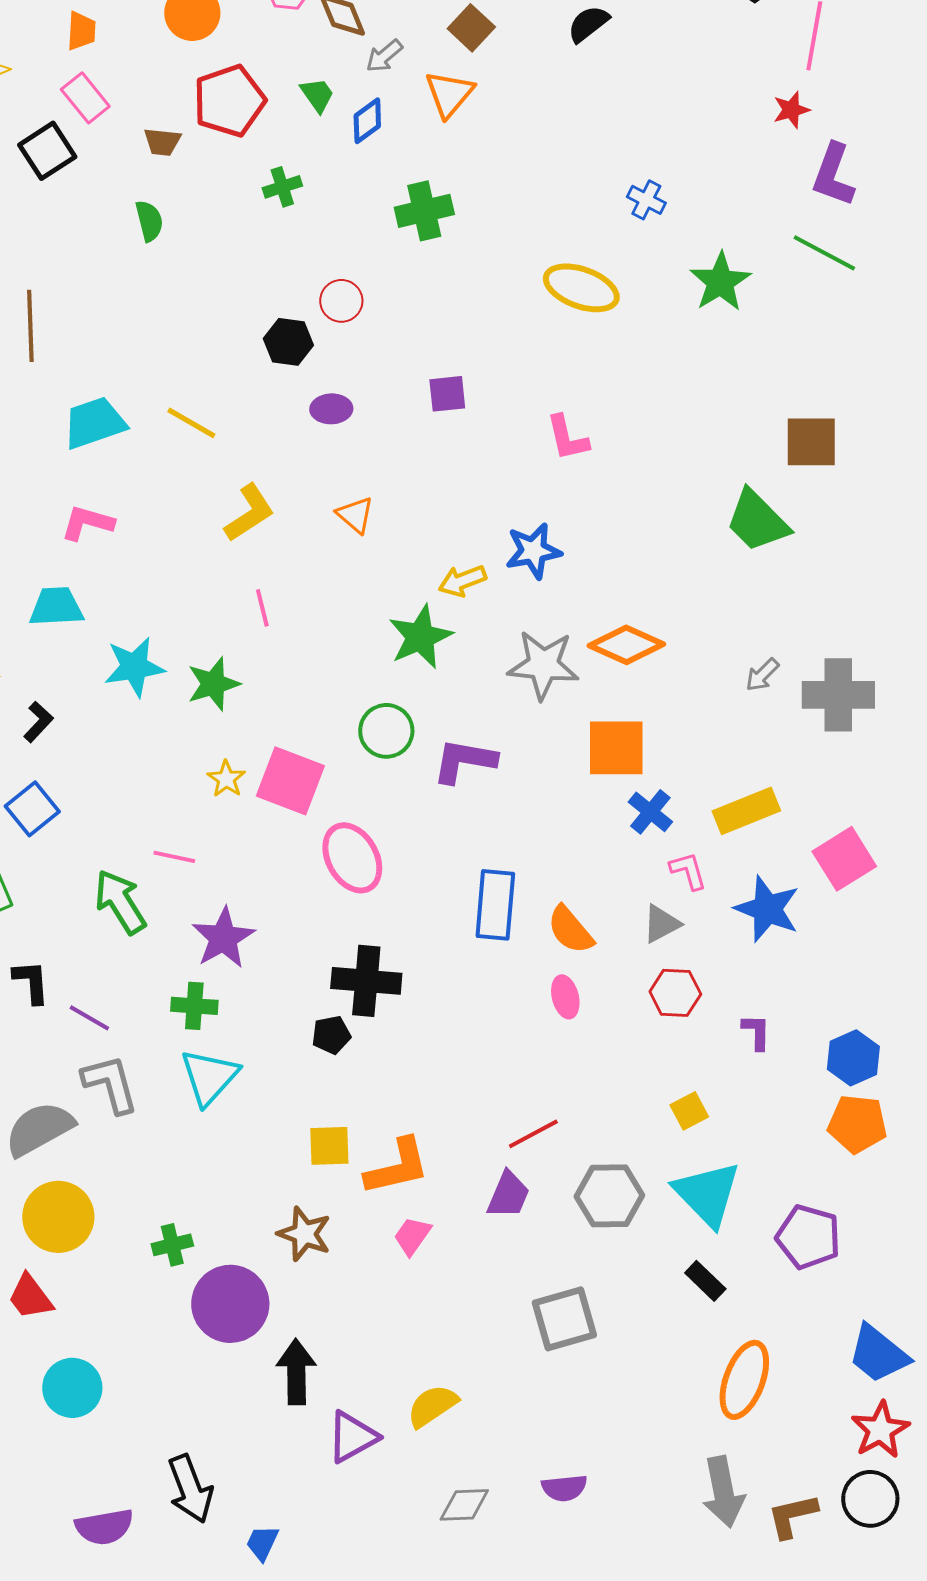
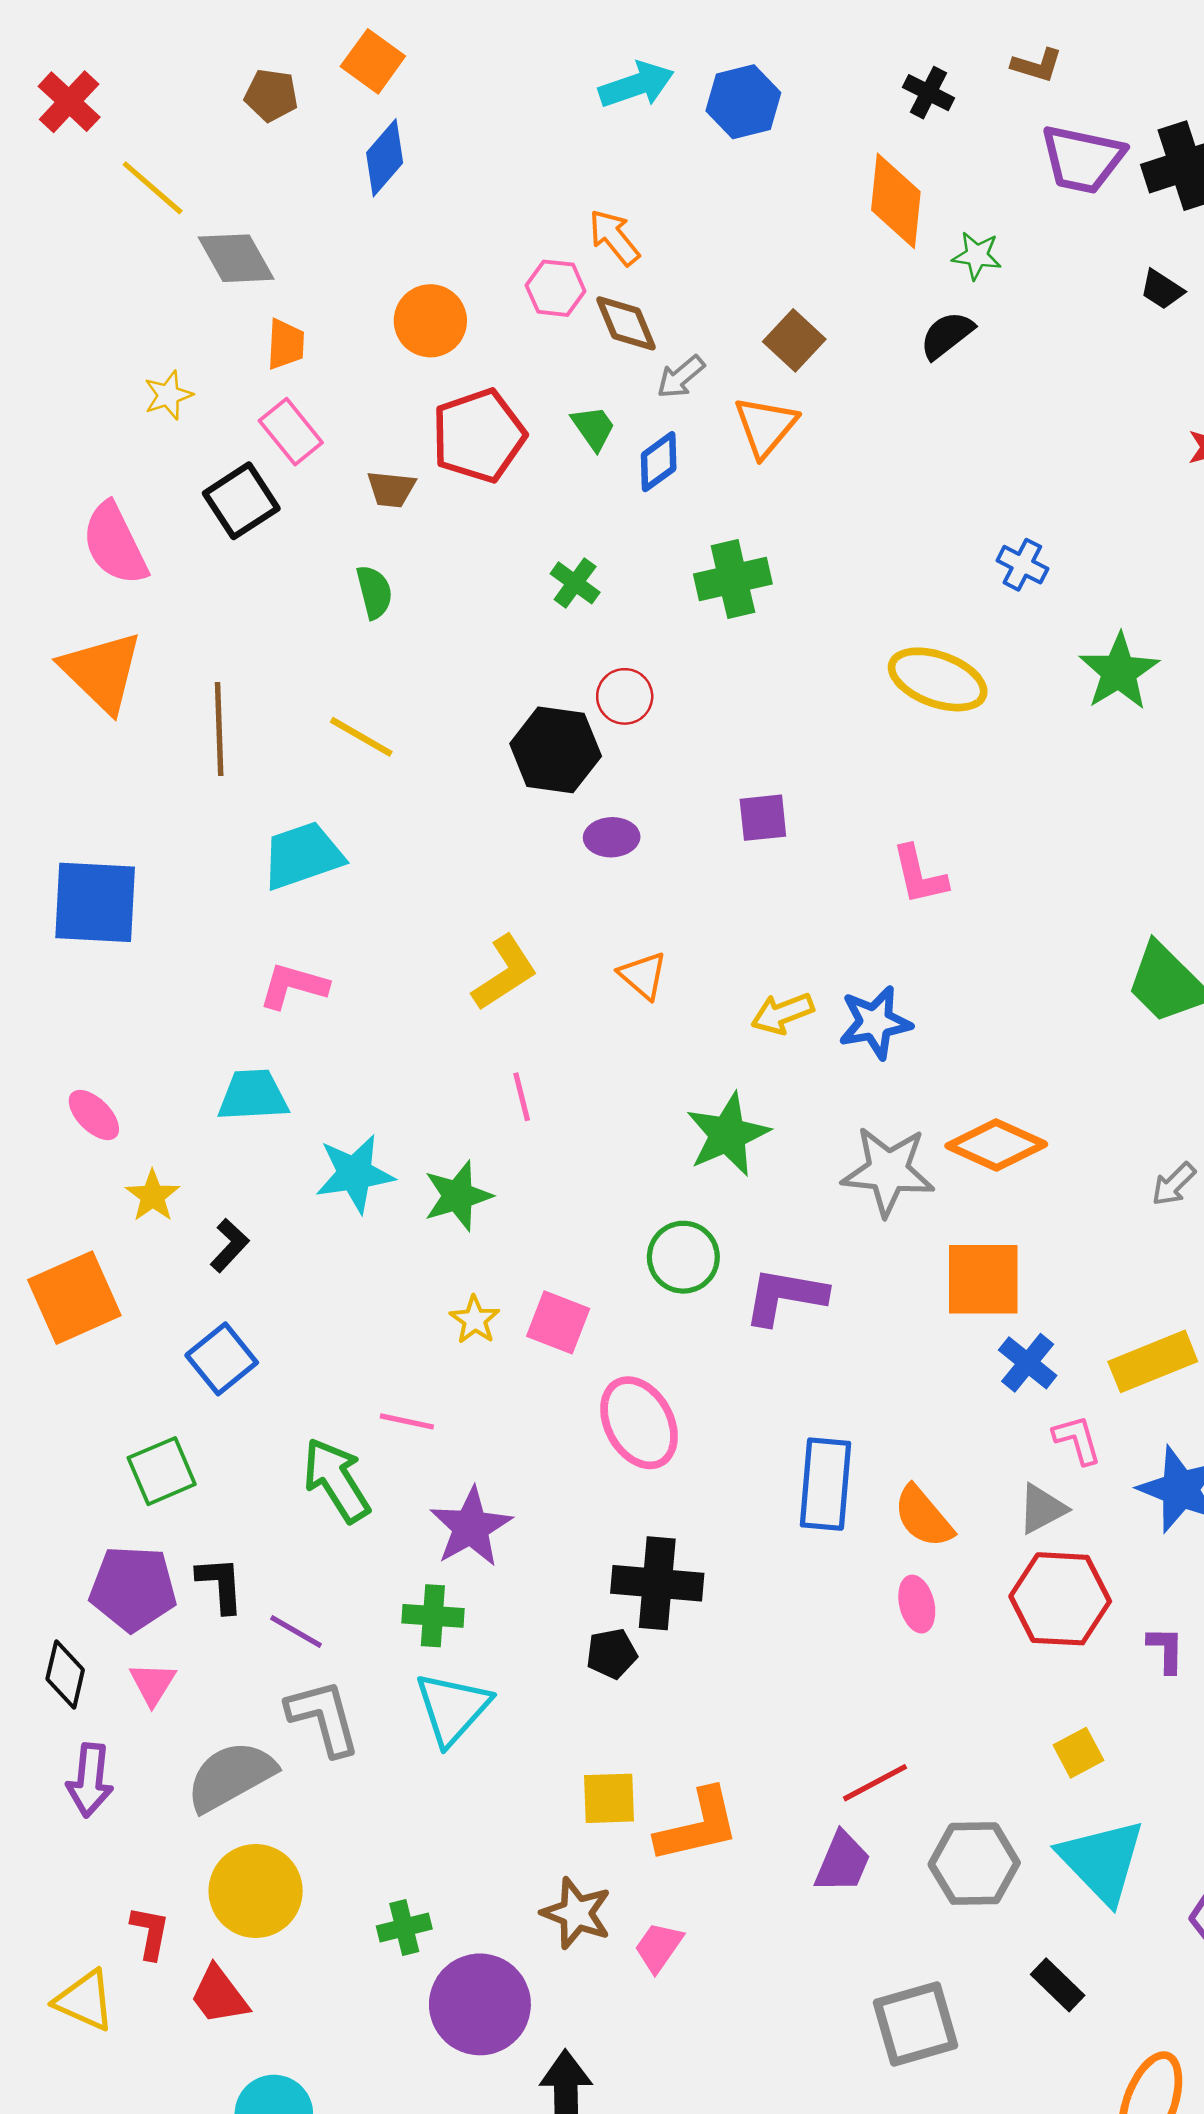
green cross: (282, 187) -> (575, 583), moved, turned -36
black hexagon: (288, 342) -> (556, 750), size x1.4
yellow line: (191, 423) -> (361, 737), moved
yellow arrow: (462, 581) -> (782, 1013), moved
pink square: (290, 781) -> (558, 1322), size x0.7
red hexagon: (675, 993) -> (1060, 1599), size x1.5
pink trapezoid: (412, 1236) -> (659, 1947), moved
black rectangle: (705, 1281) -> (1058, 1985), moved

